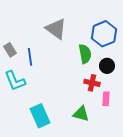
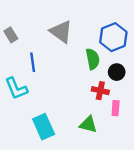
gray rectangle: (10, 50) -> (11, 35), moved

